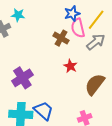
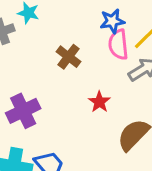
brown cross: (61, 38) -> (69, 57), moved

